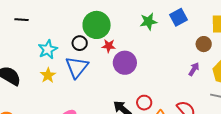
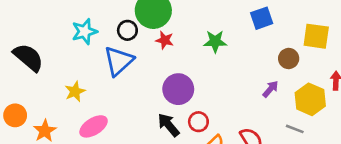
green star: (148, 22) -> (215, 42), moved
purple circle: (125, 63) -> (178, 89), moved
yellow star: (48, 75) -> (75, 91), moved

